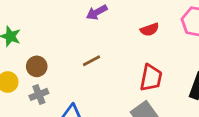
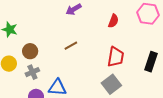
red semicircle: (150, 30) -> (113, 21), turned -48

